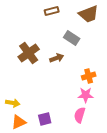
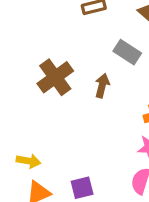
brown arrow: (57, 58) -> (102, 86), turned -56

